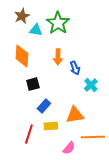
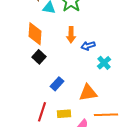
blue arrow: (75, 68) -> (88, 46), turned 96
black square: (33, 84) -> (39, 57), moved, turned -32
yellow rectangle: (51, 126) -> (64, 114), moved

